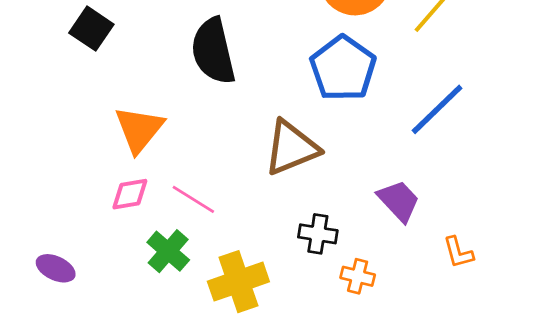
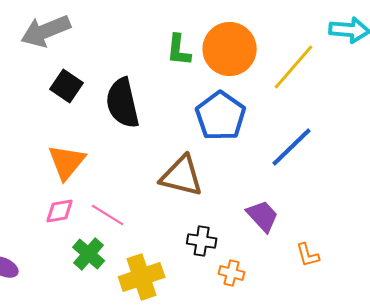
black square: (91, 29) -> (67, 86), moved
brown triangle: (291, 148) -> (182, 176), turned 36

